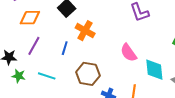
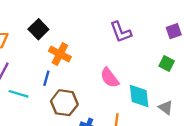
blue line: (65, 48) -> (46, 78), moved
cyan line: (47, 76) -> (18, 94), moved

